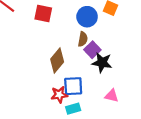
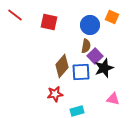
black star: (102, 63) -> (104, 68), turned -30
blue square: (73, 86) -> (81, 72), moved
red star: (59, 95) -> (55, 94), moved

